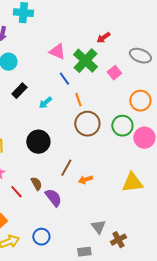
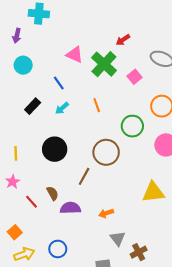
blue line: (64, 79) -> (59, 83), moved
black rectangle: (19, 91) -> (33, 106), moved
brown circle: (87, 124) -> (106, 152), moved
green circle: (122, 126) -> (132, 126), moved
orange arrow: (85, 180) -> (106, 213), moved
purple semicircle: (53, 198) -> (70, 208), turned -54

